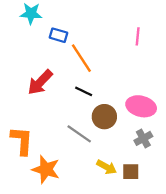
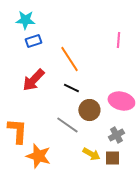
blue rectangle: (58, 35) -> (33, 41), moved, turned -35
gray cross: (143, 138) -> (116, 135), moved

